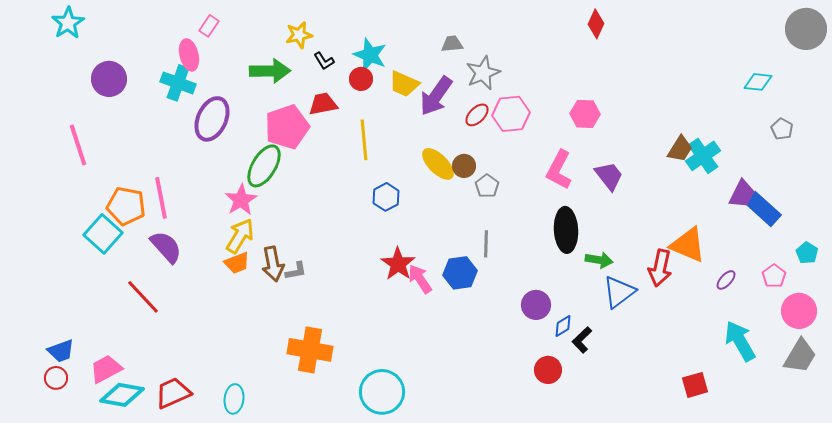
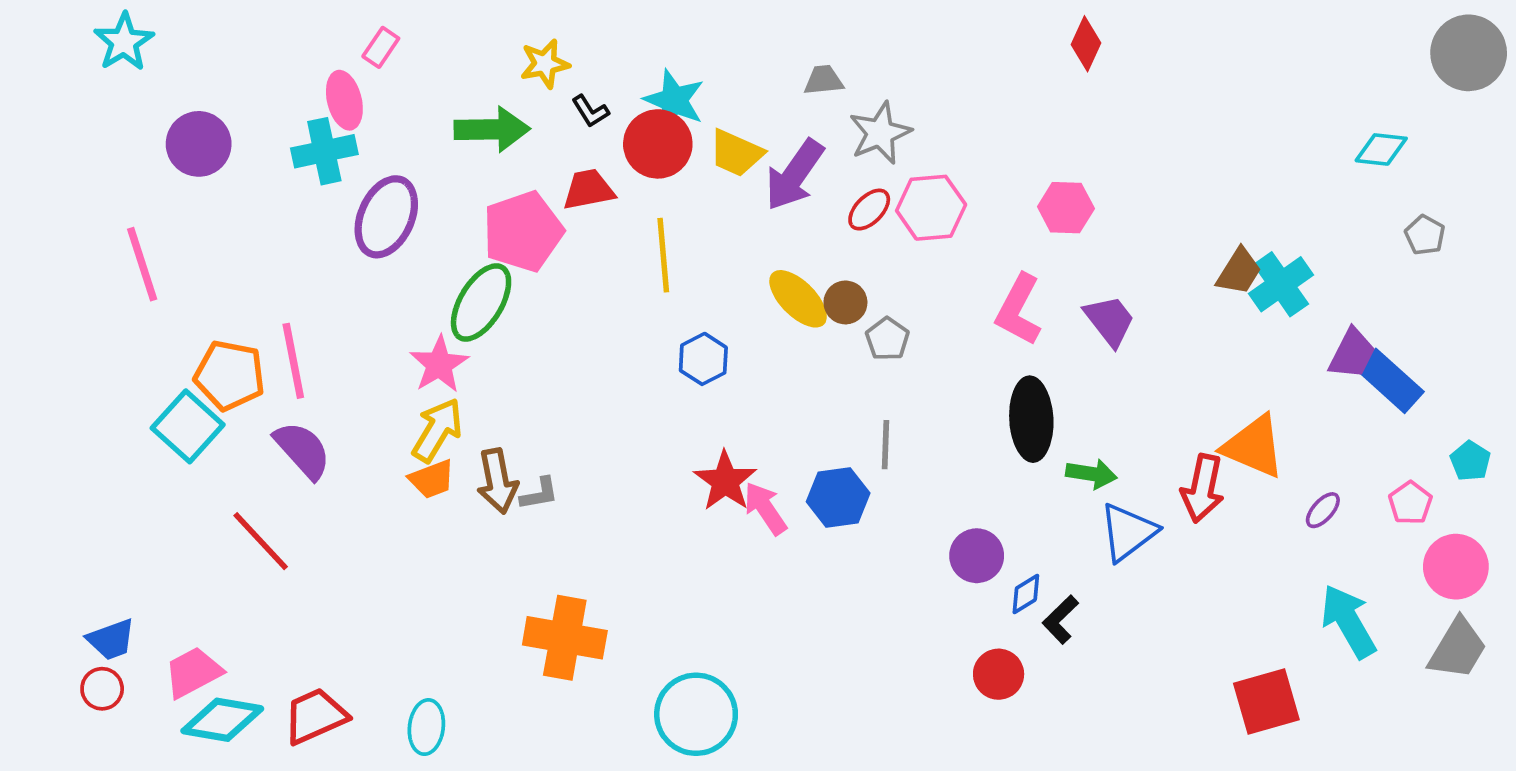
red circle: (361, 79) -> (658, 144), size x1.6
cyan cross: (178, 83) -> (324, 151), turned -32
red square: (695, 385) -> (1266, 702), size x1.4

